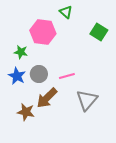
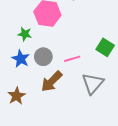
green square: (99, 32) -> (105, 47), moved
brown star: (26, 112) -> (16, 96), moved, turned 30

